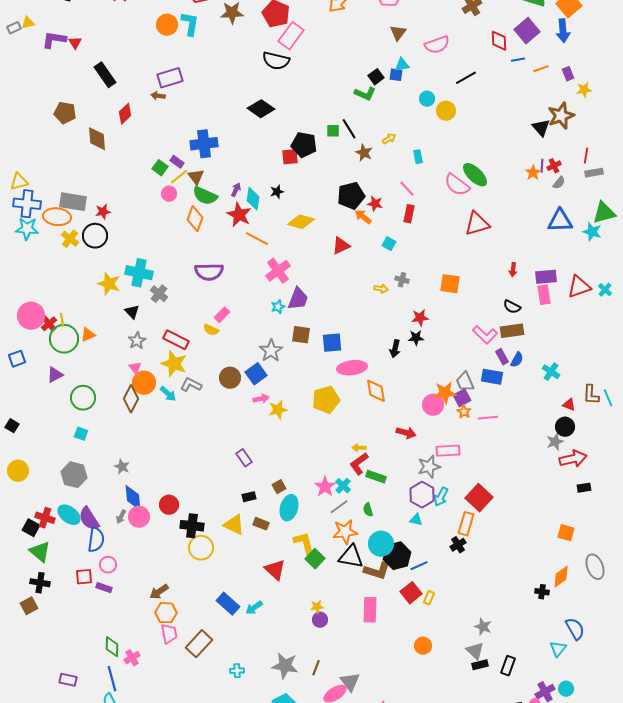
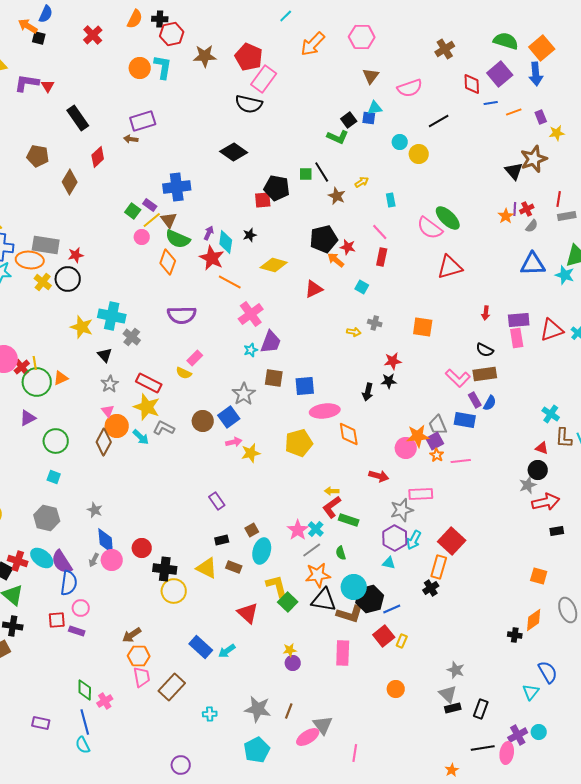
brown diamond: (97, 139) -> (70, 182), turned 35
cyan cross: (551, 372) -> (551, 414), moved

